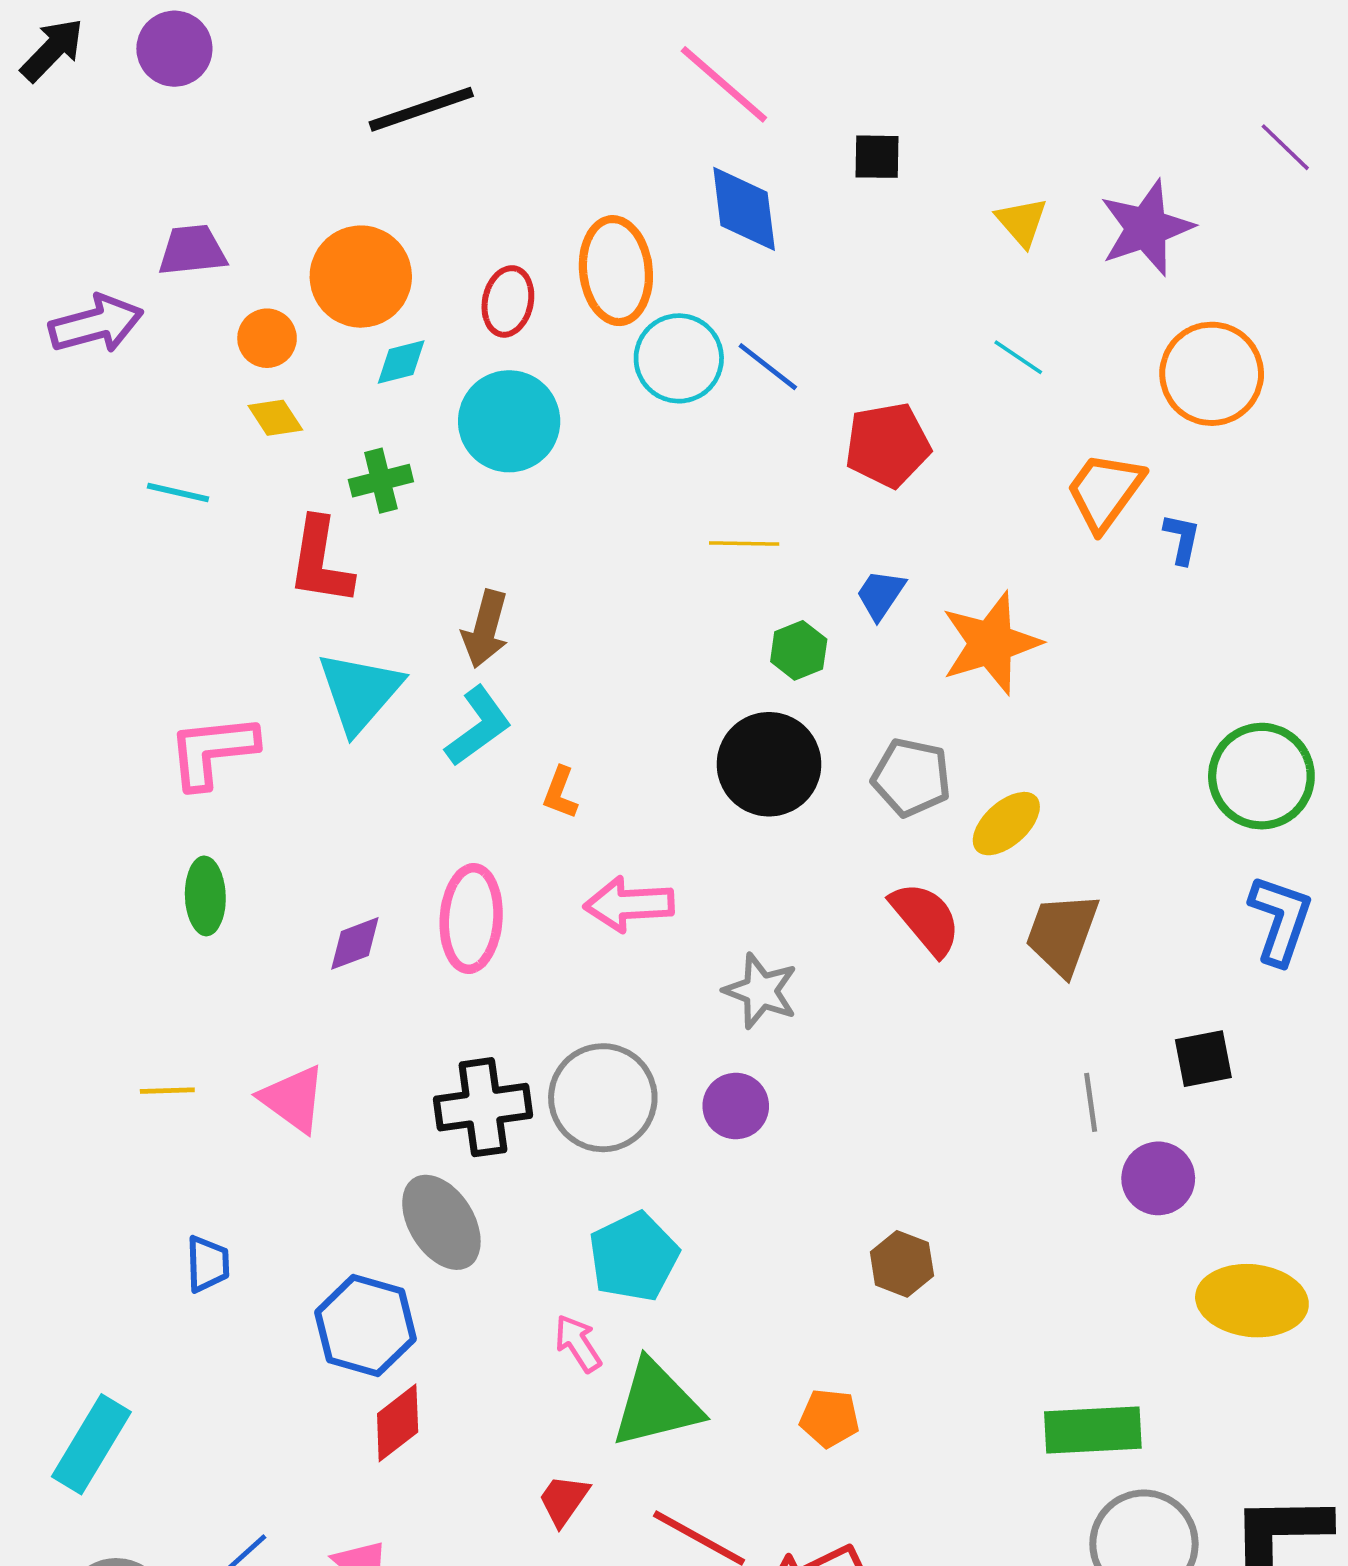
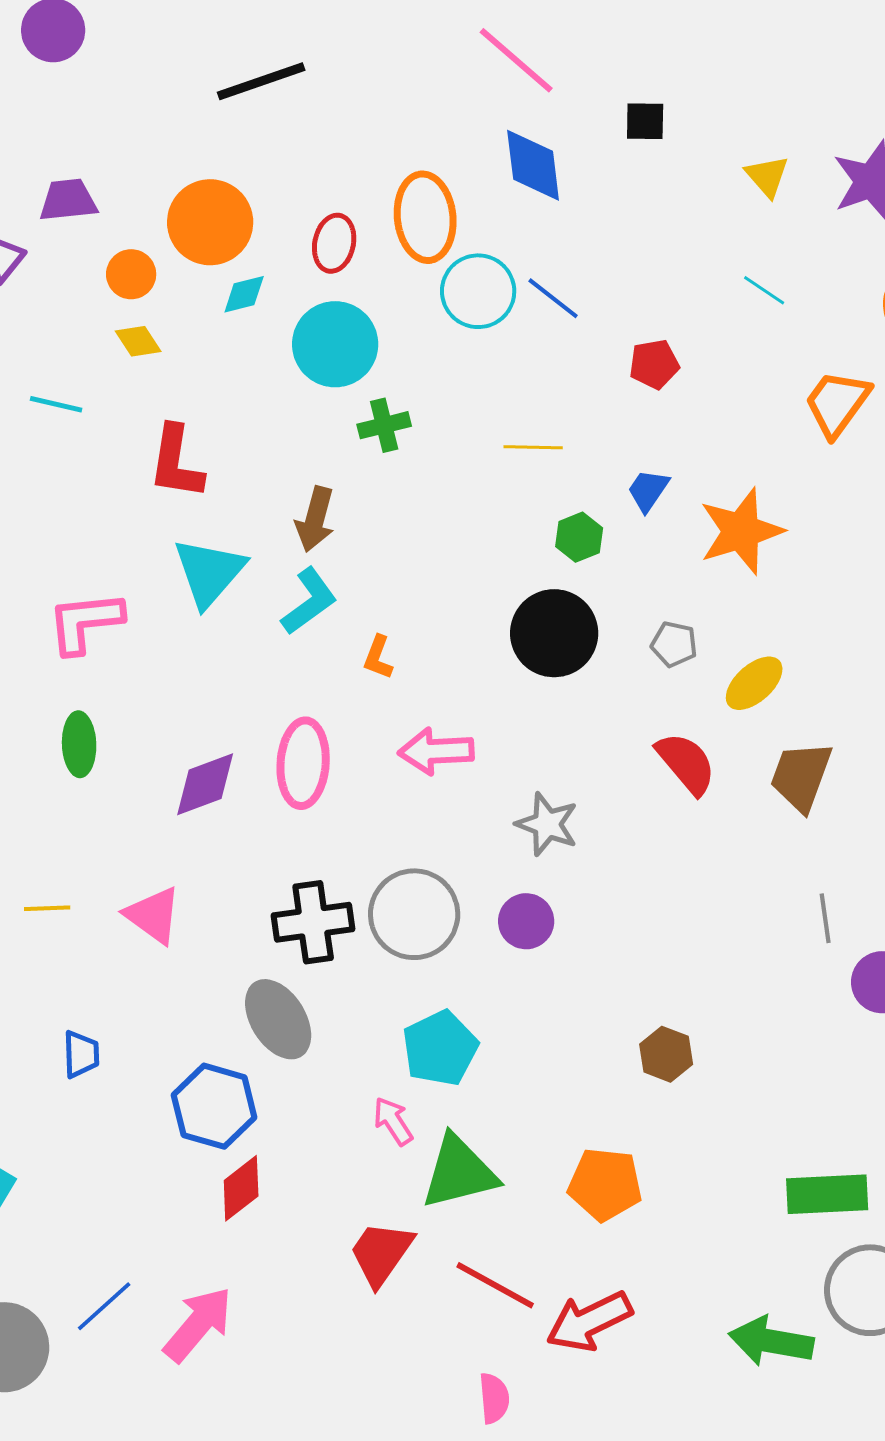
red pentagon: (888, 445) -> (654, 364), size x0.7
green cross: (381, 481) -> (384, 425), moved
gray pentagon: (911, 777) -> (674, 644), size x0.7
purple diamond: (355, 943) -> (205, 784), size x1.4
orange pentagon: (830, 1418) -> (605, 1184), size x1.5
red trapezoid: (564, 1500) -> (381, 1253), size x1.5

